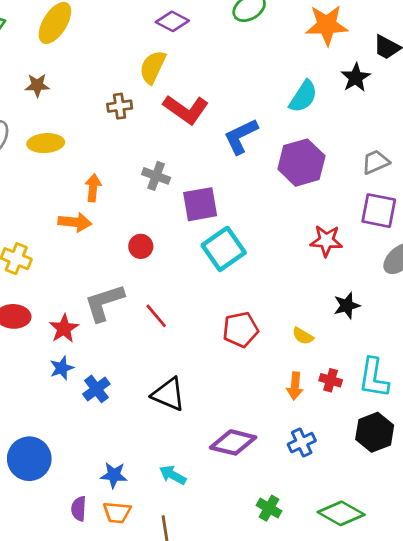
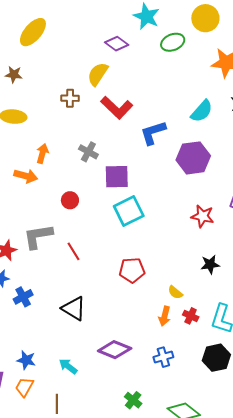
yellow semicircle: (303, 336) -> (175, 292), moved
orange trapezoid: (117, 512) -> (24, 387), turned 105

